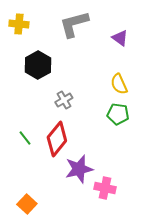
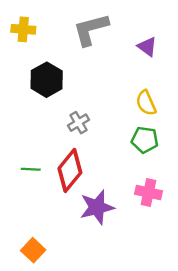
green line: (25, 138) -> (31, 169), turned -49
pink cross: (105, 188) -> (148, 193), moved

